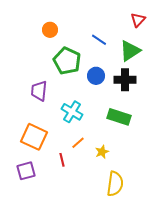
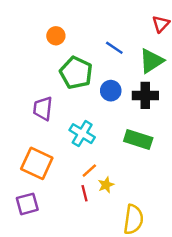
yellow star: (102, 152) -> (106, 185), moved
red line: (62, 160) -> (85, 193), moved

